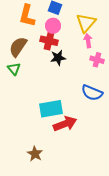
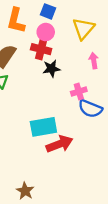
pink arrow: (88, 41) -> (94, 61), moved
pink cross: (97, 60) -> (79, 91), moved, turned -32
brown star: (35, 154) -> (25, 191), moved

